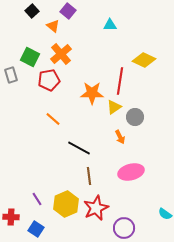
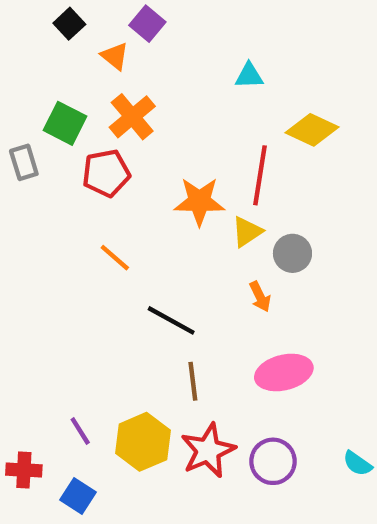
cyan triangle: (110, 25) -> (249, 76), moved
purple circle: (124, 228) -> (273, 461), moved

